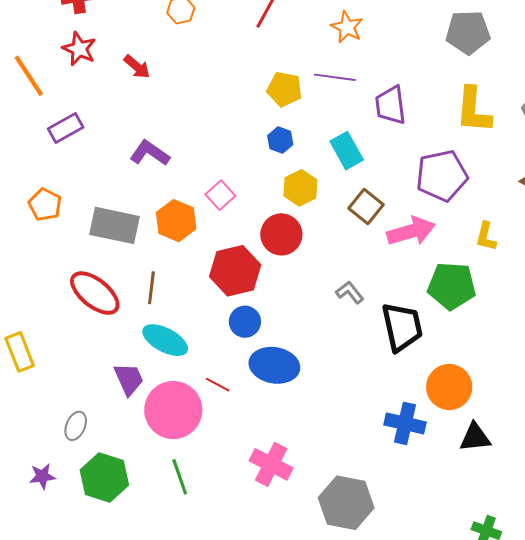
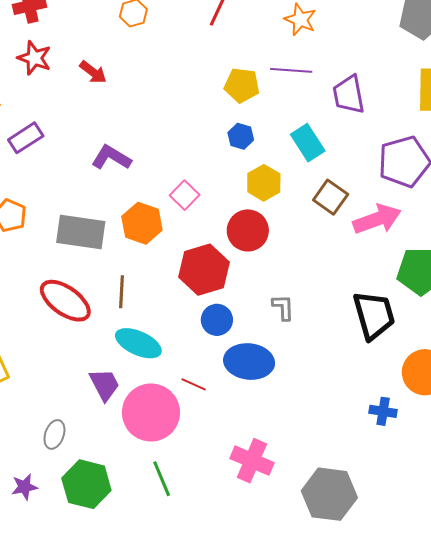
gray L-shape: (350, 292) -> (283, 307), moved, turned 40
blue cross: (405, 423) -> (383, 411), size x0.7

